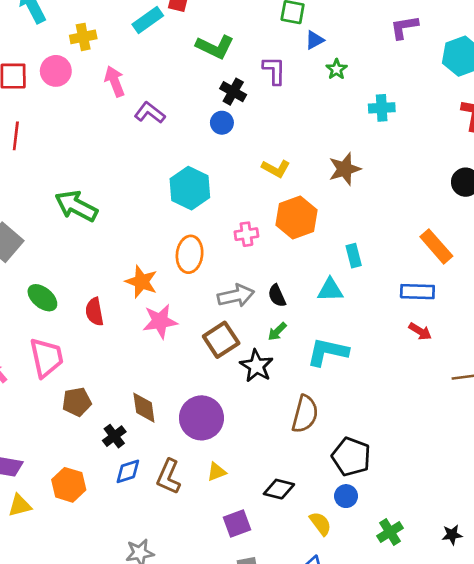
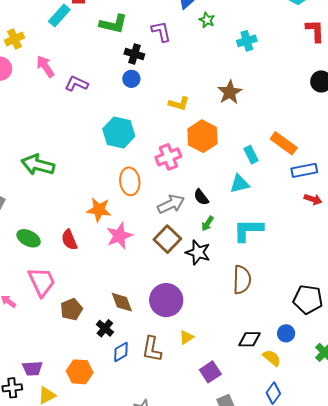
pink cross: (246, 234) -> (168, 157), size x1.4
orange rectangle: (436, 246) -> (284, 143), moved
black pentagon: (351, 457) -> (308, 299), moved
black diamond: (279, 489) -> (250, 339), moved

